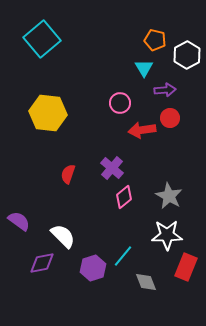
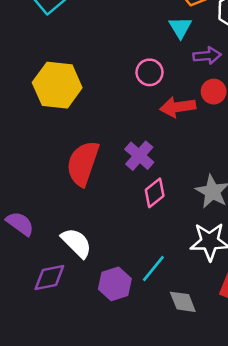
red semicircle: (68, 174) -> (83, 163), size x1.8

